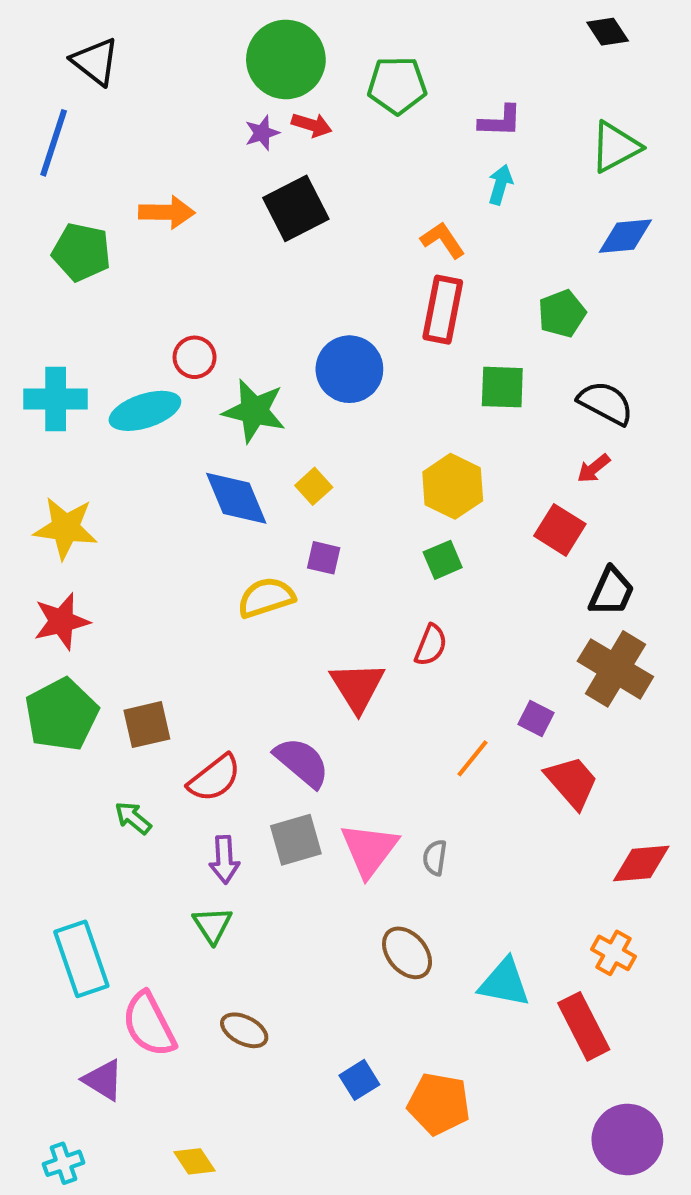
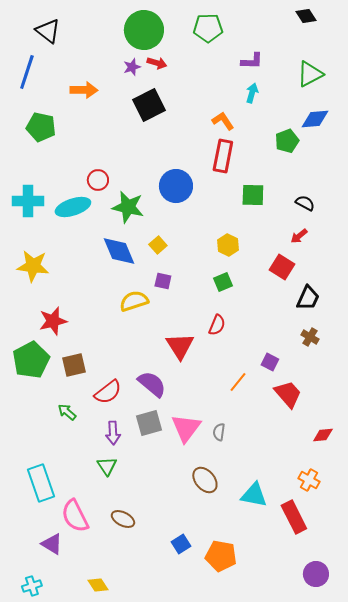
green pentagon: (397, 85) -> (208, 28), moved
orange arrow: (167, 212) -> (84, 90), moved
green pentagon: (562, 314) -> (287, 141), moved
black semicircle: (606, 403) -> (305, 203), size x0.7
yellow hexagon: (453, 486) -> (228, 245), size x0.7
red star: (62, 621) -> (53, 321), moved
brown cross: (615, 669) -> (310, 337), size x0.5
red diamond: (641, 864) -> (323, 435), size x0.7
purple circle: (627, 1140) -> (316, 574), size x0.7

